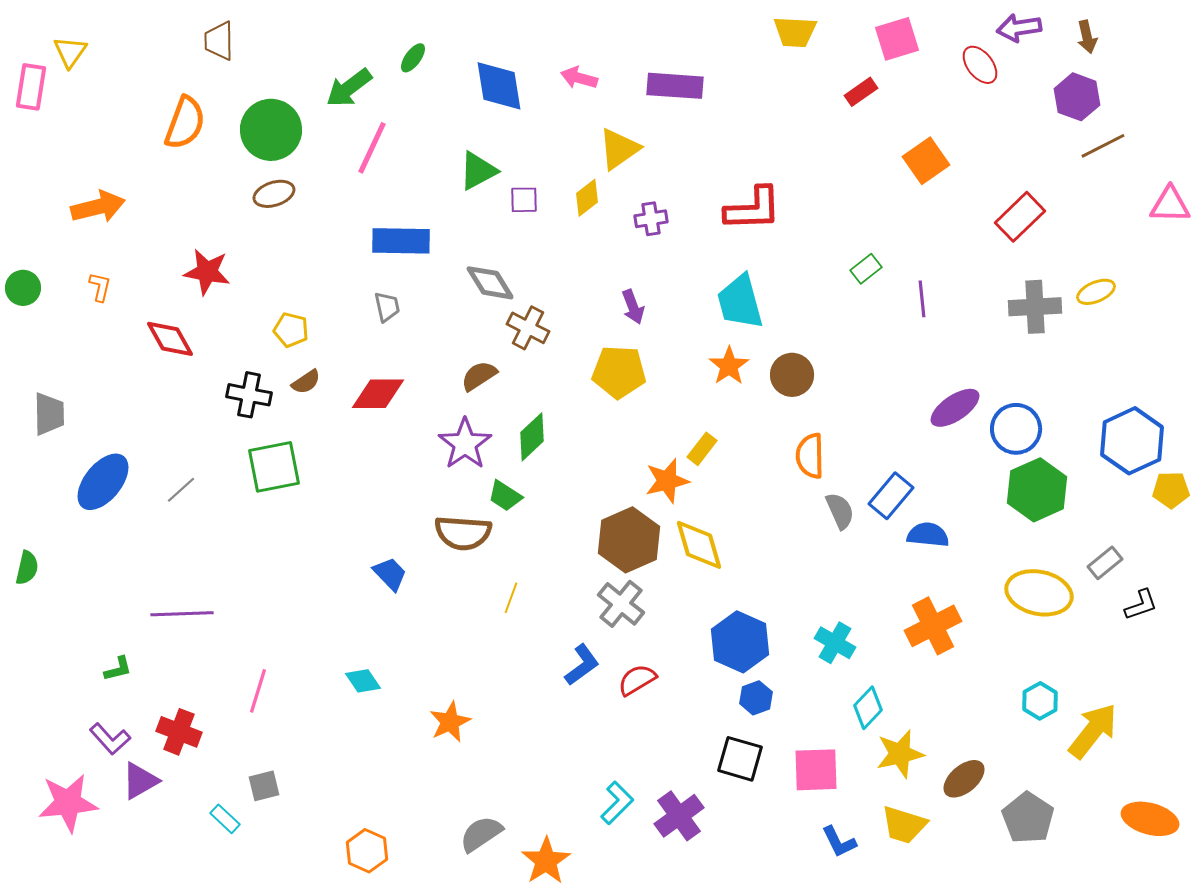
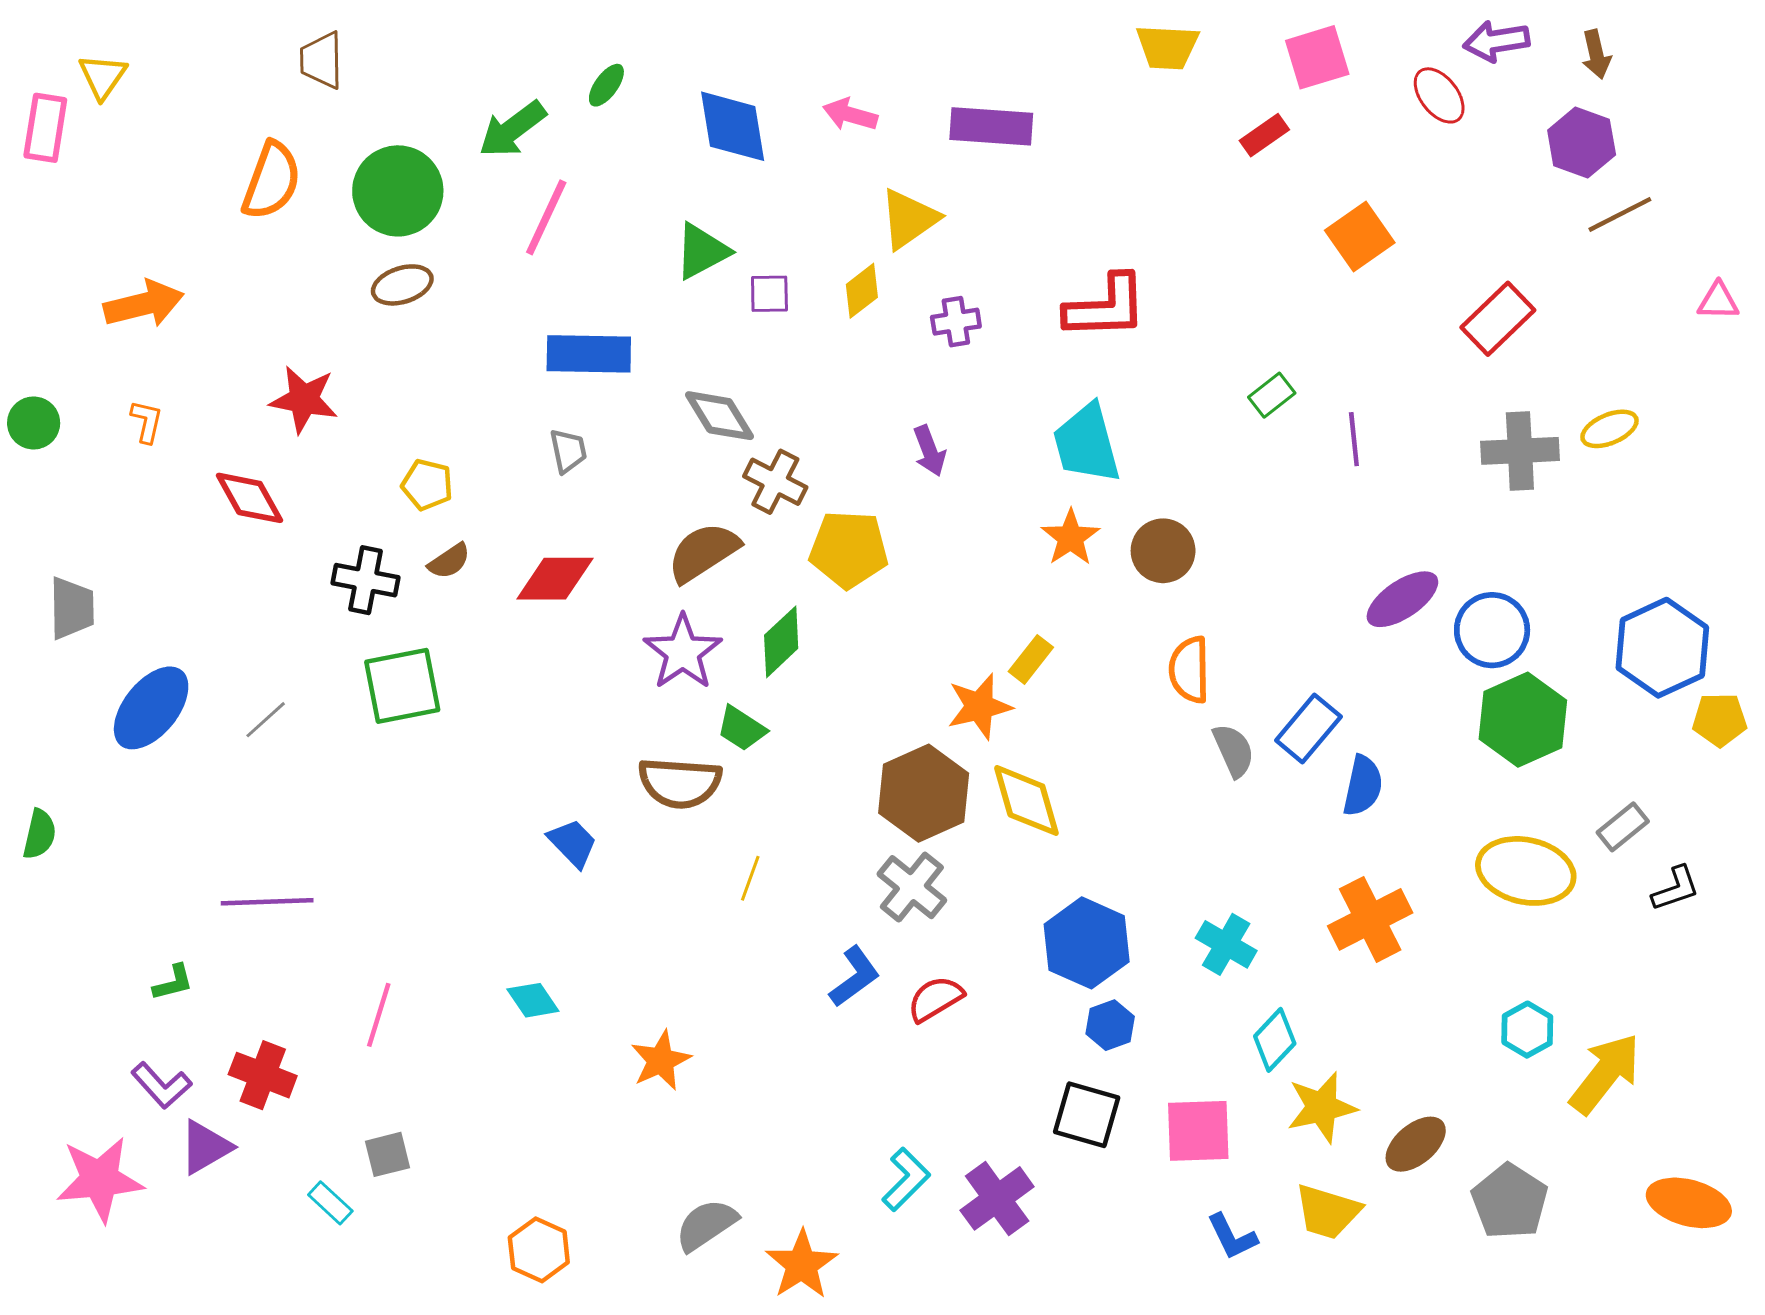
pink triangle: (1170, 205) -> (1718, 301), size x0.7
yellow pentagon: (619, 372) -> (849, 549), moved
brown semicircle: (479, 376) -> (703, 552), size x1.4
blue semicircle: (928, 535) -> (1363, 786), turned 96

